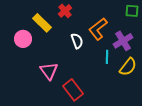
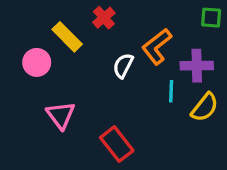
white semicircle: (77, 41) -> (123, 66), turned -133
purple cross: (123, 41) -> (197, 66), turned 30
pink triangle: (49, 71) -> (61, 115), moved

